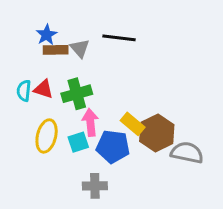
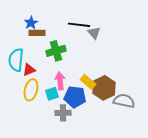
gray triangle: (80, 48) -> (94, 33), moved
red triangle: (44, 89) -> (29, 70), moved, turned -40
cyan semicircle: (24, 91) -> (16, 60), size x1.6
green cross: (77, 94) -> (56, 51), moved
gray cross: (95, 186) -> (63, 113), moved

